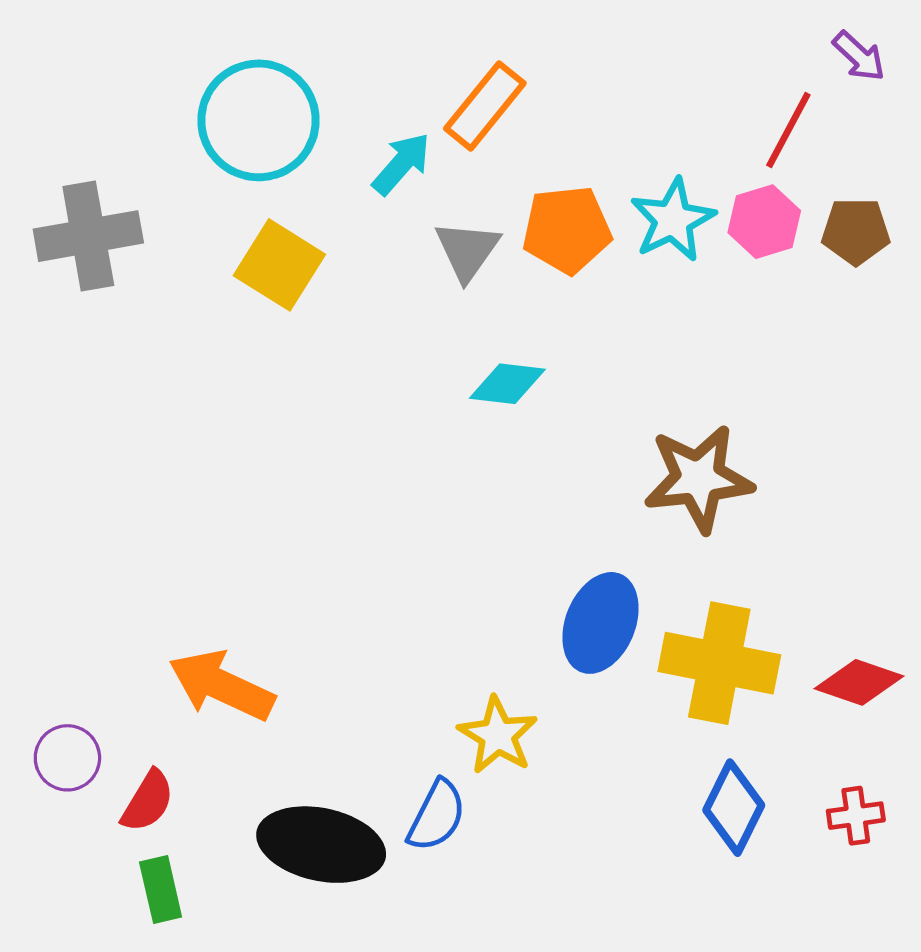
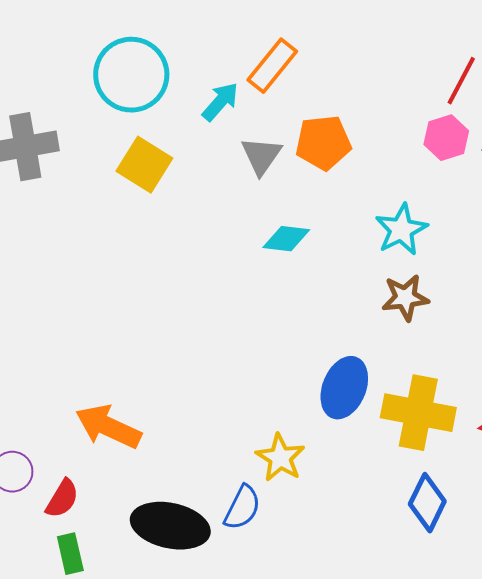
cyan star: (673, 220) -> (401, 230), moved
brown star: (698, 478) -> (405, 298), size x0.7

